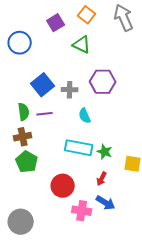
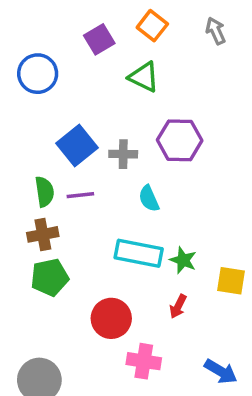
gray arrow: (124, 18) -> (216, 31), size x0.6
green pentagon: (27, 162) -> (50, 277), turned 30
blue arrow: (106, 203) -> (221, 371), moved

